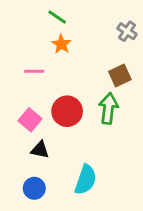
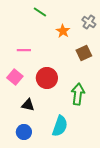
orange star: (61, 44) -> (63, 31), moved
green arrow: (108, 108) -> (78, 94), moved
pink square: (30, 120) -> (15, 77), moved

